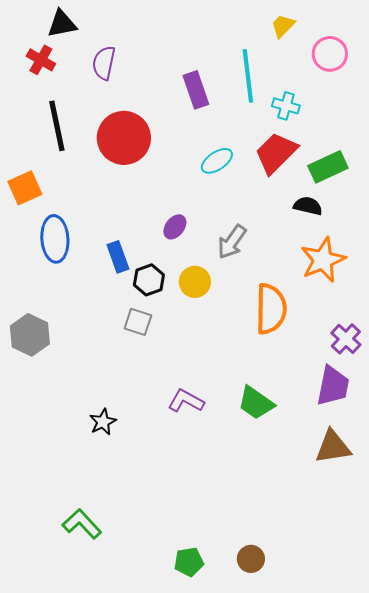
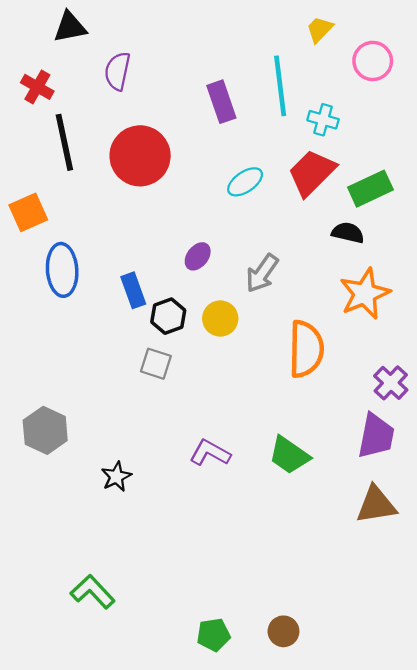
red cross: (41, 60) -> (37, 87), moved
gray hexagon: (30, 335) -> (45, 430), moved

